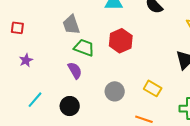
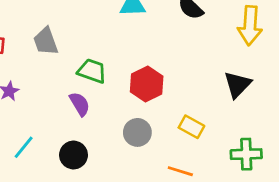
gray trapezoid: (71, 25) -> (46, 41), moved
red hexagon: (121, 41) -> (147, 84), moved

